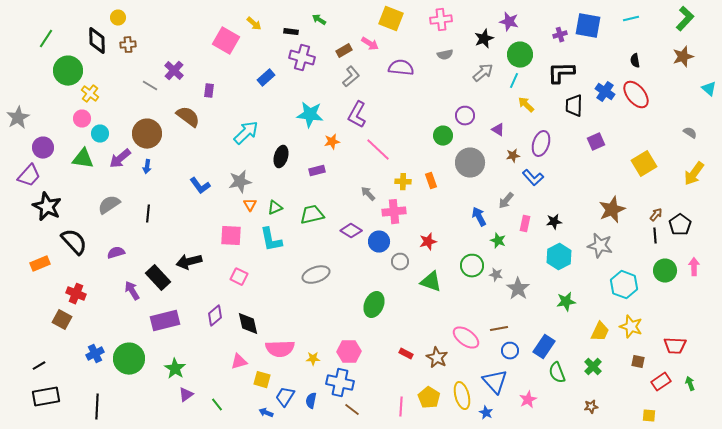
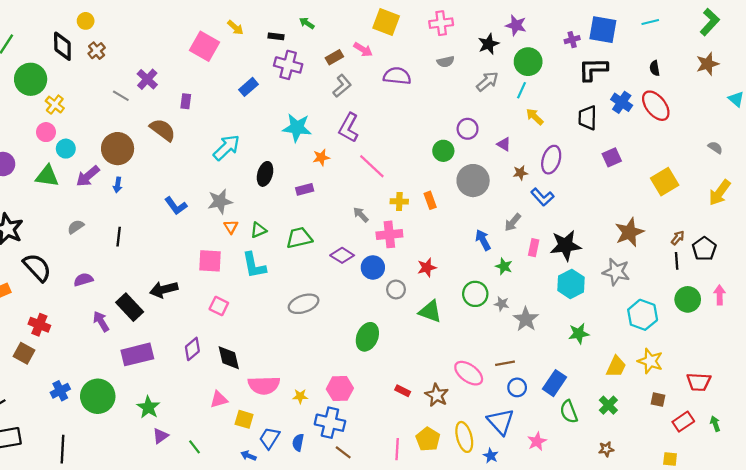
brown cross: (128, 45) -> (97, 51), turned -35
black L-shape: (561, 73) -> (593, 69), moved
gray semicircle: (109, 205) -> (76, 227), size x0.7
black star: (554, 222) -> (566, 245), size x1.8

